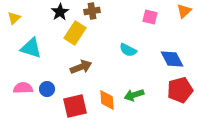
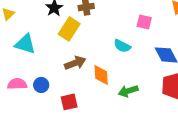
pink square: (150, 17) -> (144, 22), moved
orange diamond: (107, 100) -> (101, 75), moved
red square: (75, 106) -> (69, 102), size x0.7

